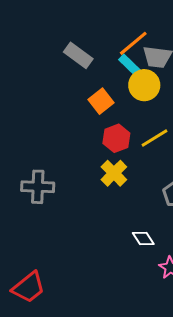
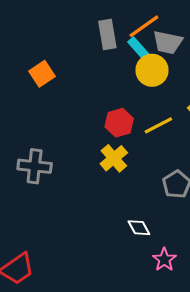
gray rectangle: (78, 55) -> (107, 34), moved, turned 40
orange square: (101, 101) -> (42, 74), moved

